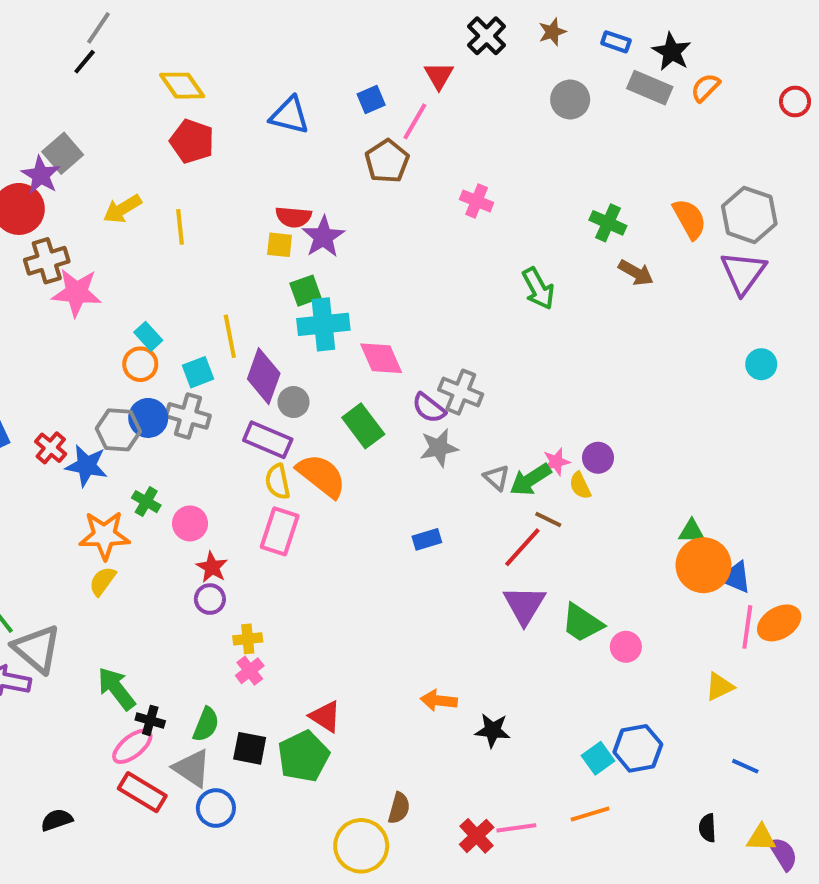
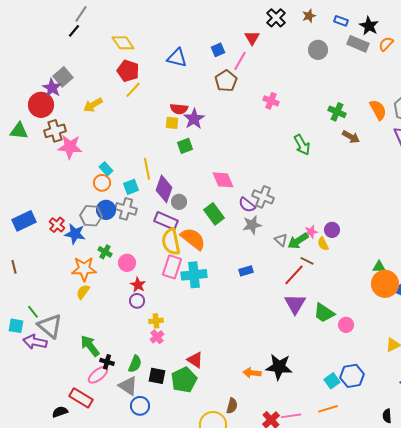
yellow line: (180, 227) -> (133, 90), moved, turned 48
cyan cross: (323, 324) -> (194, 275), moved
yellow semicircle: (278, 482) -> (171, 242), size x1.5
orange arrow: (439, 701) -> (252, 373), moved
black star: (493, 730) -> (279, 367), size x1.5
red rectangle: (142, 792) -> (81, 398), moved

